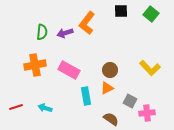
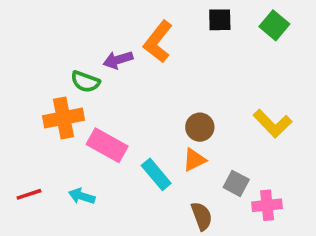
green semicircle: (42, 32) -> (85, 82), moved, turned 105
pink rectangle: (69, 70) -> (107, 145), moved
cyan rectangle: (86, 96) -> (156, 174), turned -30
brown semicircle: (111, 119) -> (202, 216), turned 35

